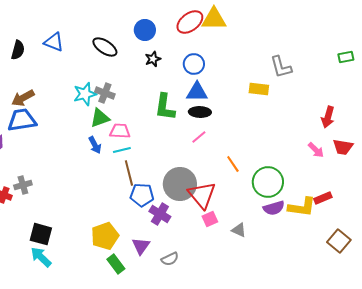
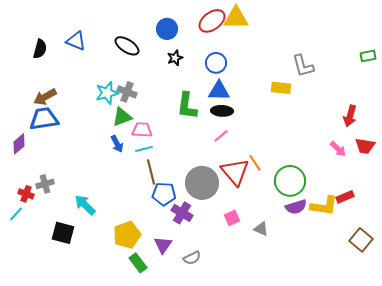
red triangle: (202, 195) -> (235, 172), moved
cyan arrow: (41, 257) -> (85, 205), moved

